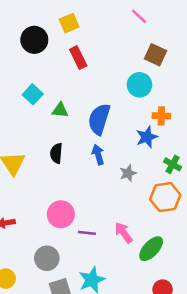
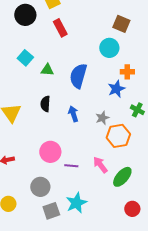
blue arrow: (98, 155) -> (73, 114), moved
orange hexagon: (165, 197) -> (118, 136), moved

